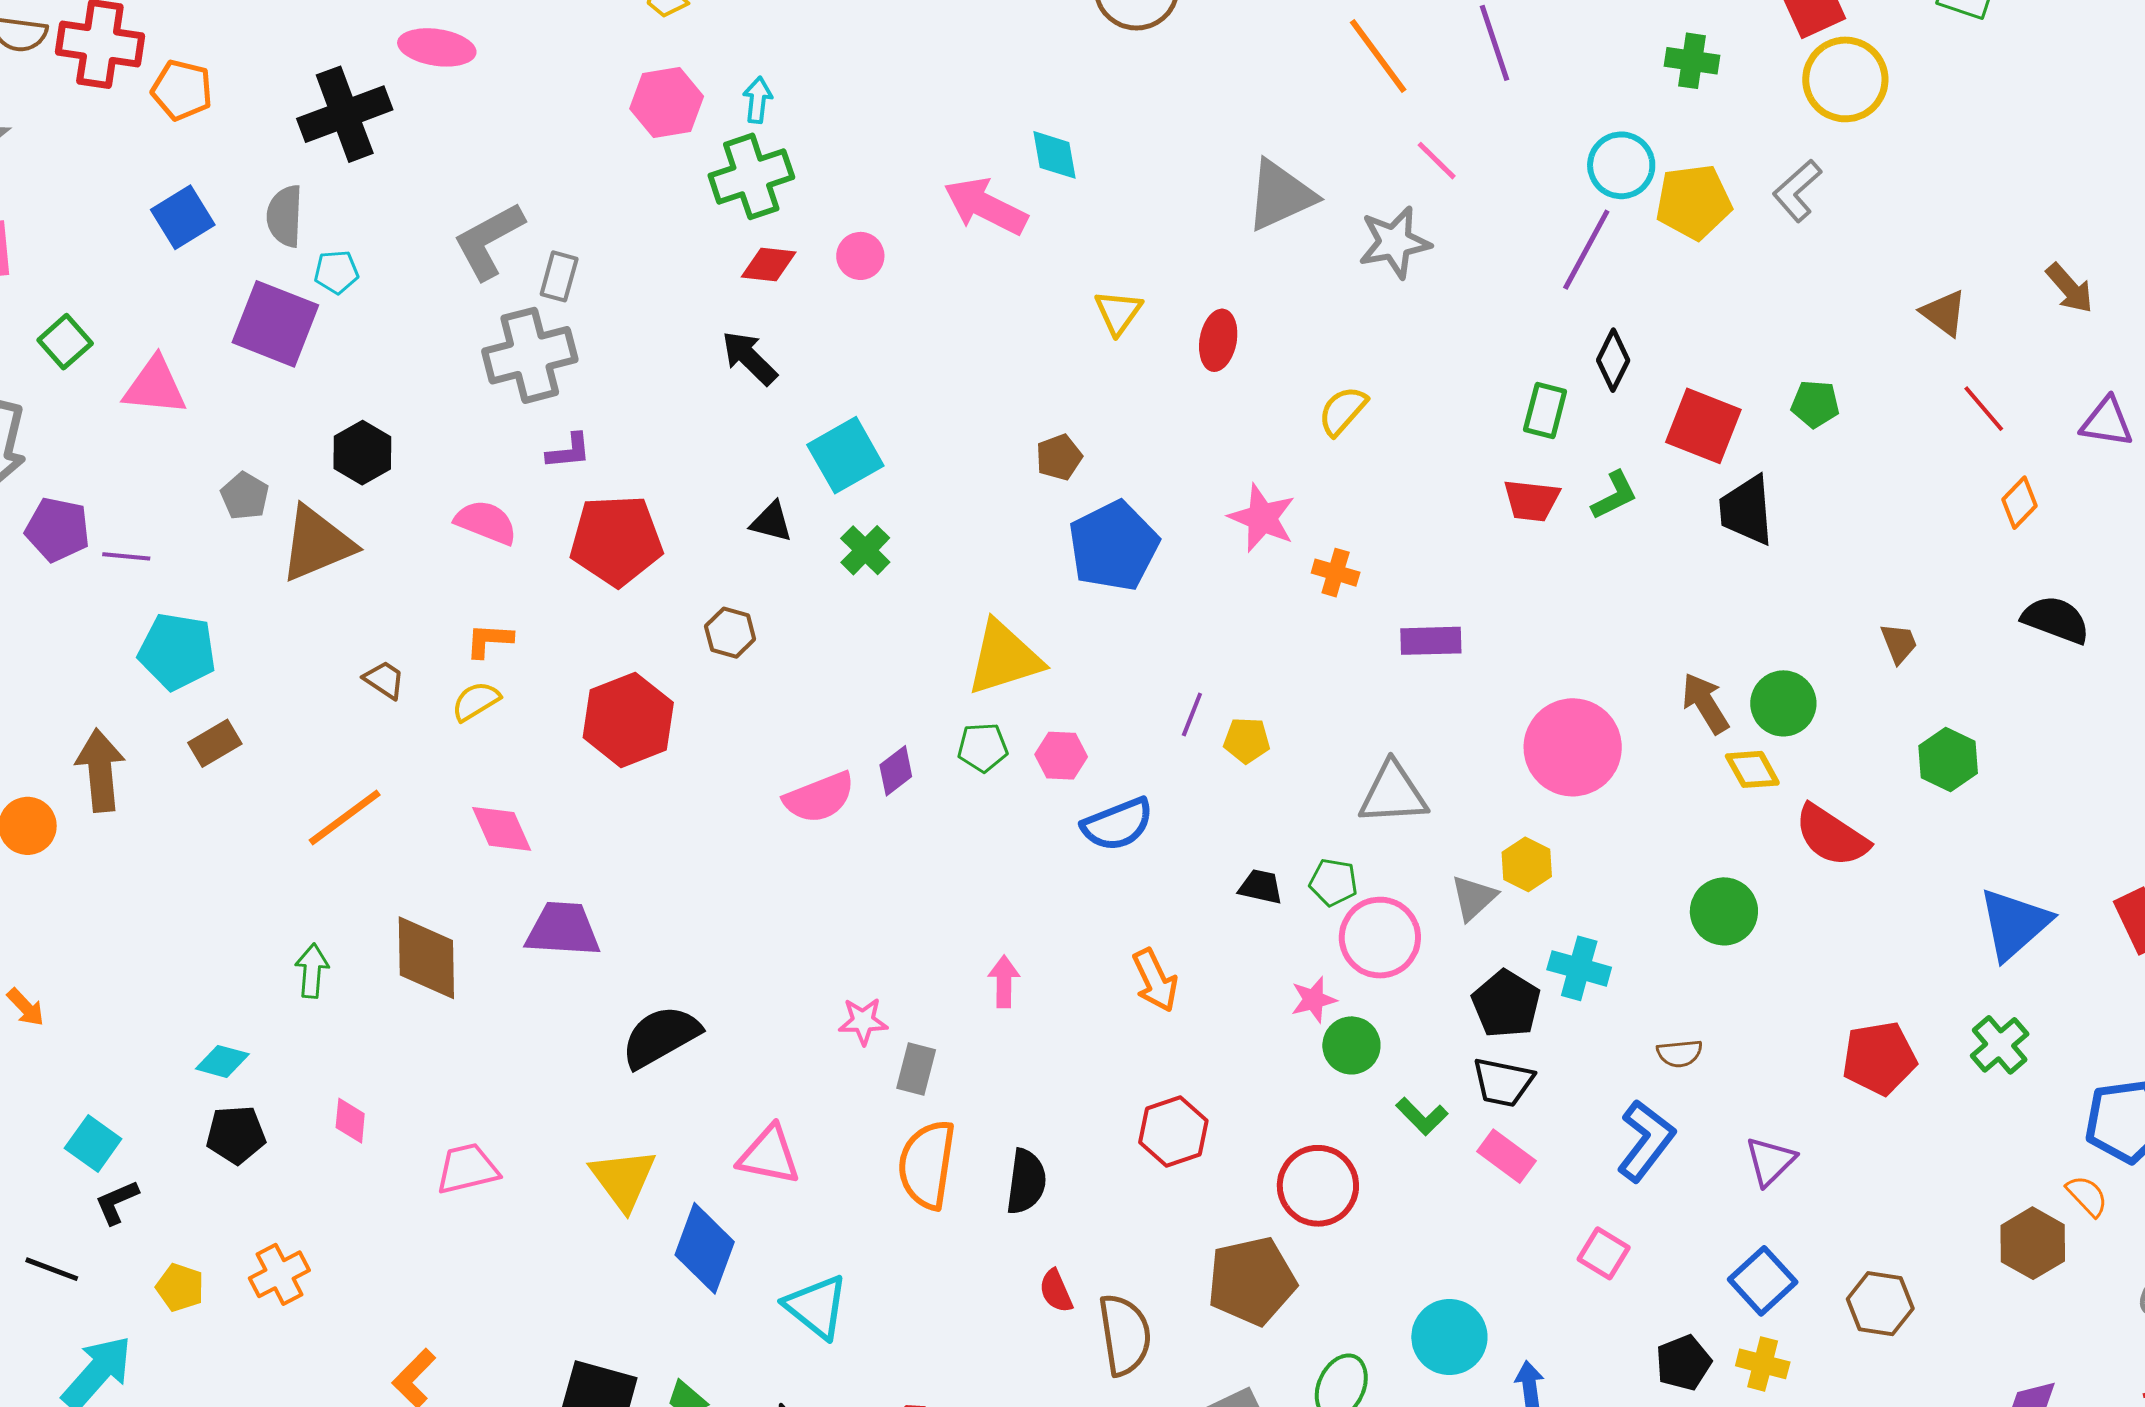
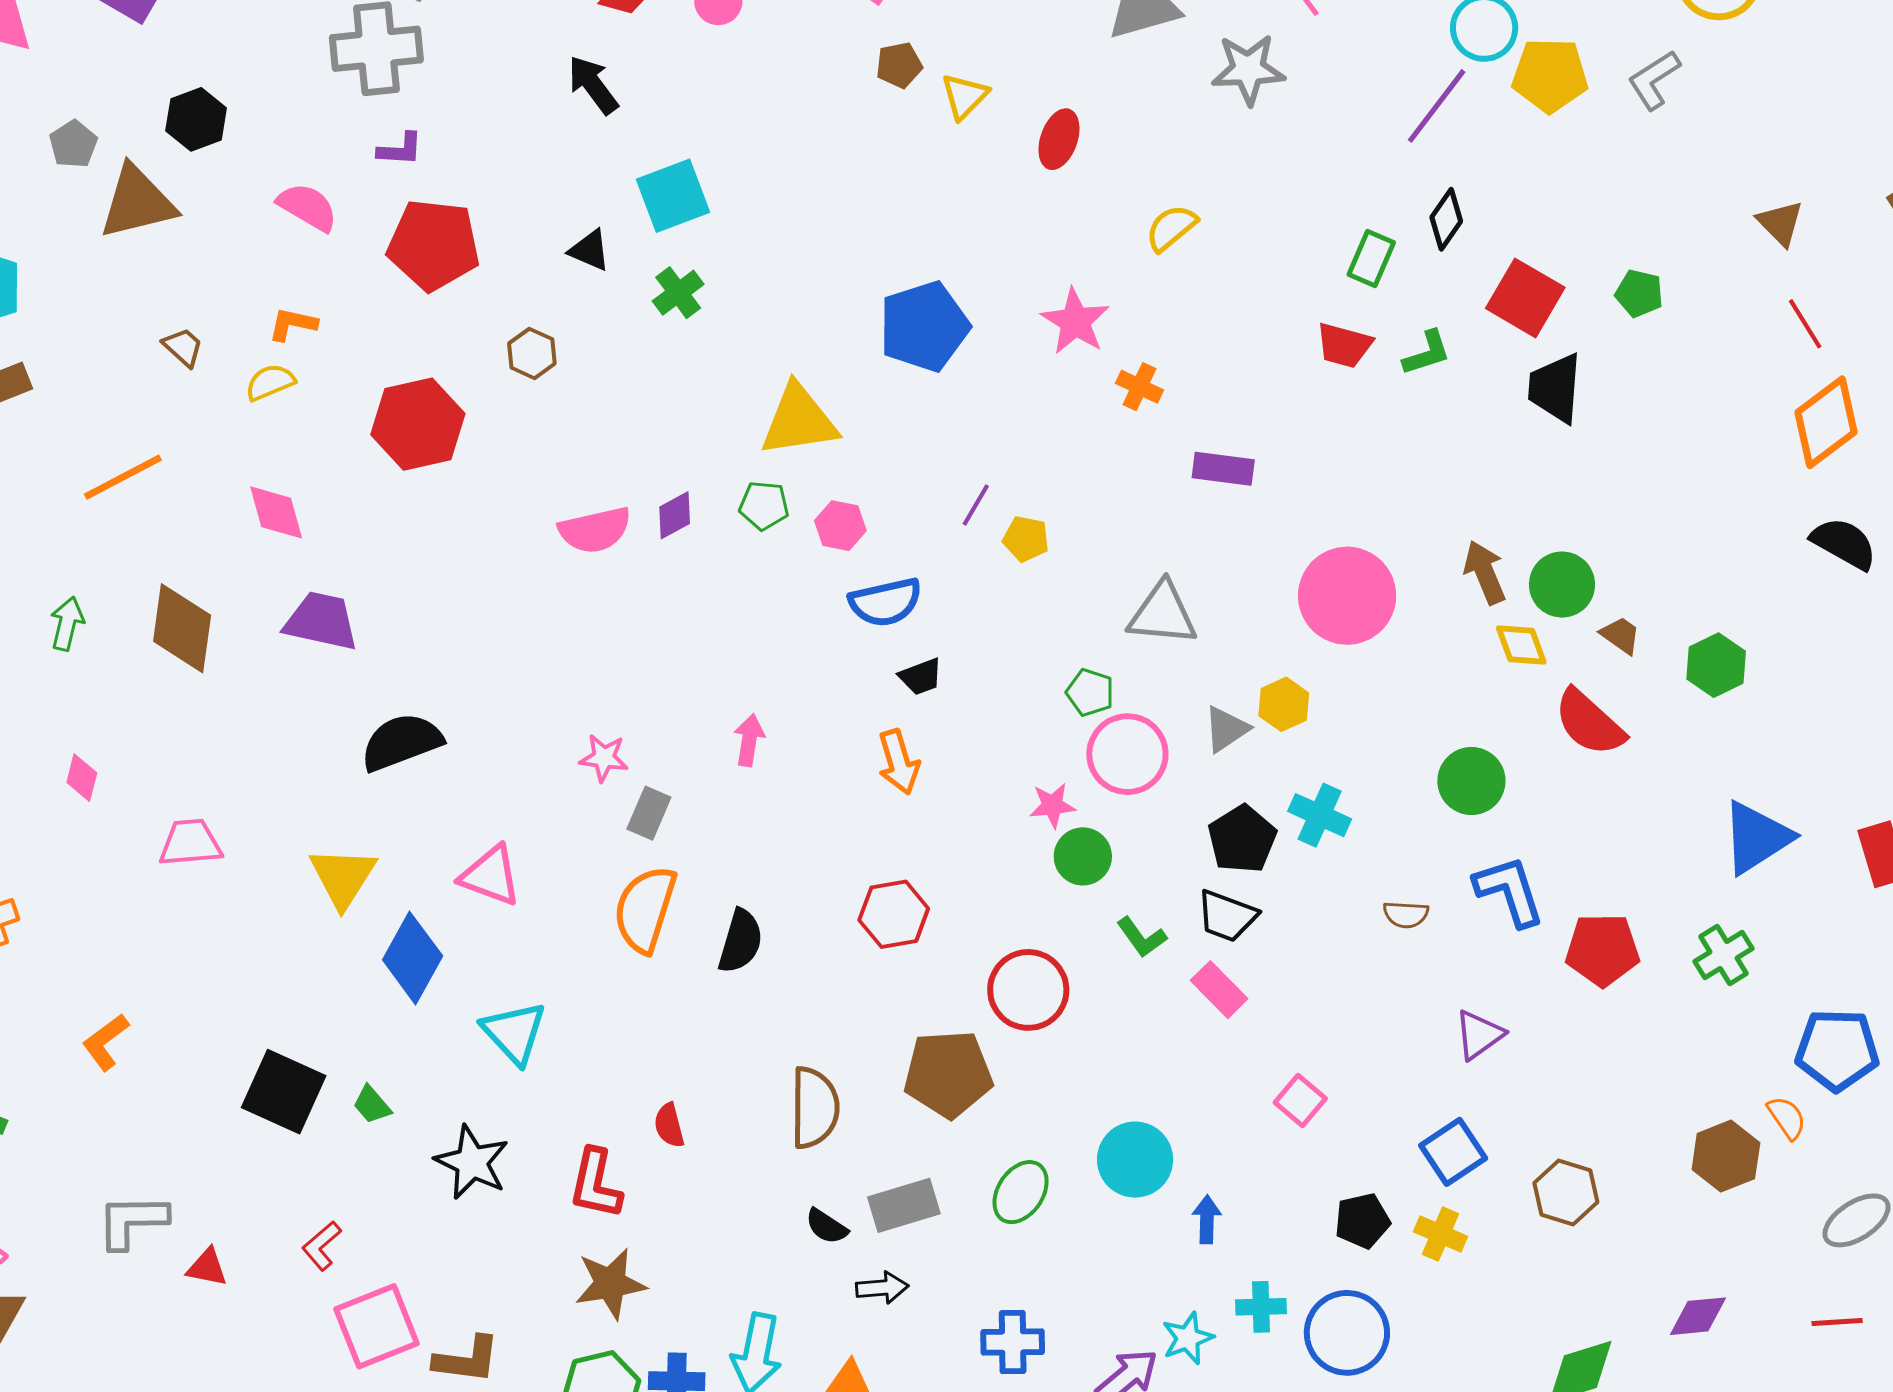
brown pentagon: (1059, 457) -> (899, 65), moved
orange diamond: (2020, 503) -> (1826, 422), size x1.8
brown trapezoid: (1899, 643) -> (1621, 635), moved, turned -42
black trapezoid: (1261, 887) -> (921, 677), moved, turned 138
blue L-shape: (1646, 1141) -> (1509, 891), moved, turned -64
red semicircle: (1056, 1291) -> (669, 1125), moved

